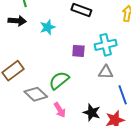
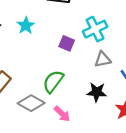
purple square: (78, 51) -> (67, 43), turned 32
black star: (92, 113) -> (97, 92), moved

